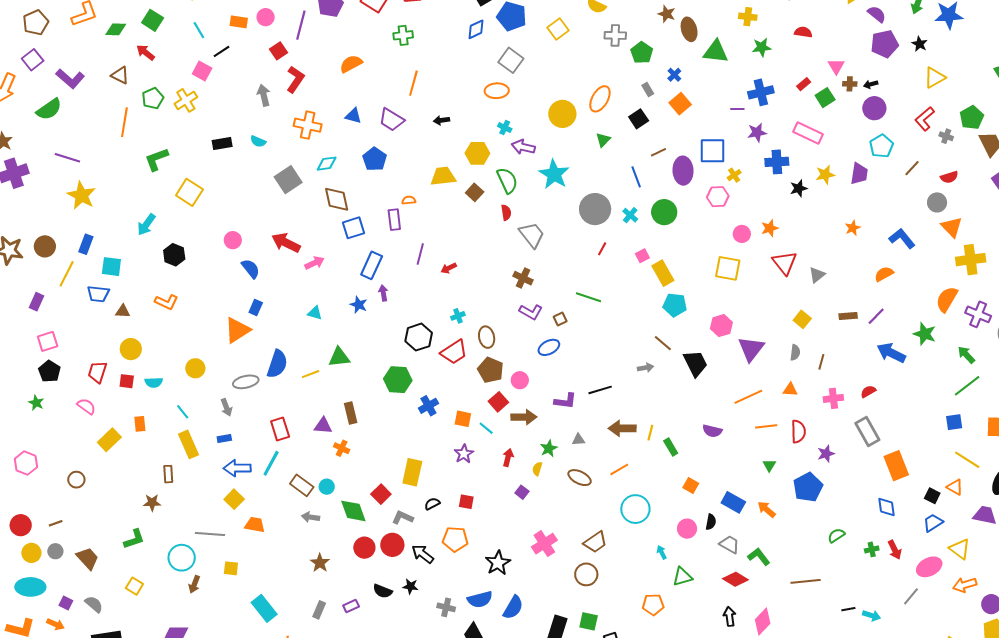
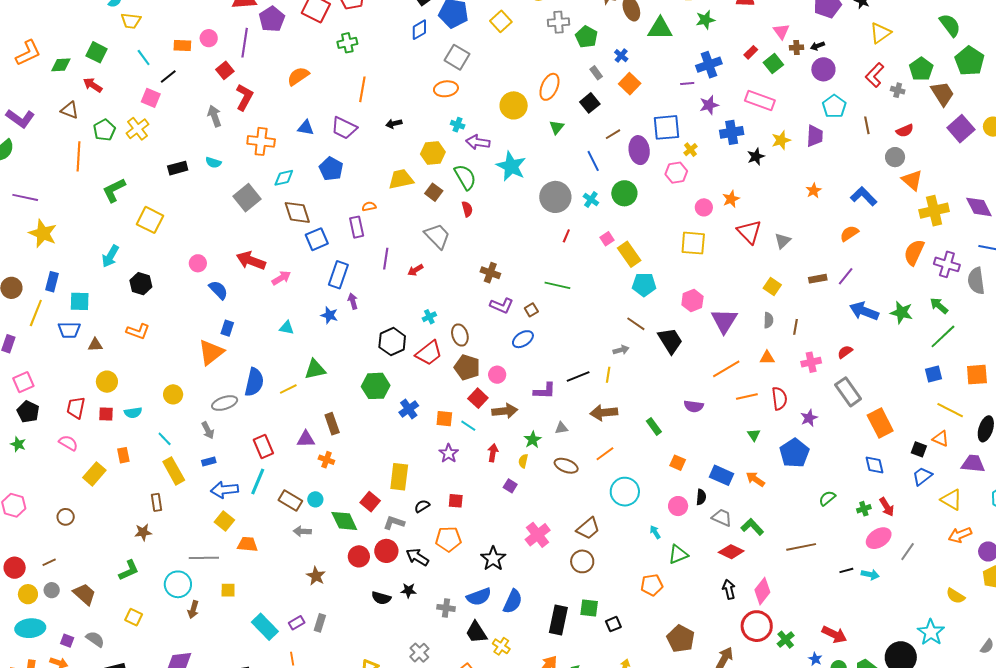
brown line: (912, 168) -> (867, 125), turned -48
gray trapezoid: (532, 235) -> (437, 236), moved
green star: (925, 334) -> (902, 312), moved
yellow line: (650, 433) -> (608, 375), moved
pink ellipse: (929, 567) -> (879, 538), moved
purple rectangle: (351, 606) -> (297, 623), moved

